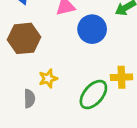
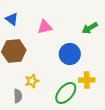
blue circle: (92, 29) -> (70, 54), moved

